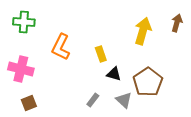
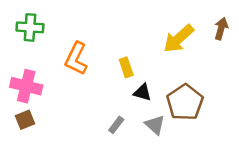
yellow arrow: (143, 31) -> (179, 39), turned -148
brown square: (29, 103) -> (25, 120), moved

